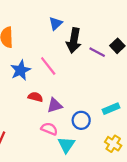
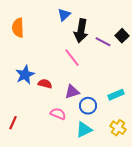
pink line: (48, 66) -> (72, 58), moved
blue star: (21, 70) -> (25, 75), moved
purple triangle: (55, 105) -> (72, 92), moved
cyan triangle: (66, 145) -> (84, 130), moved, turned 30

